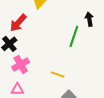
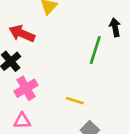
red arrow: (18, 23) -> (22, 34), turned 72

